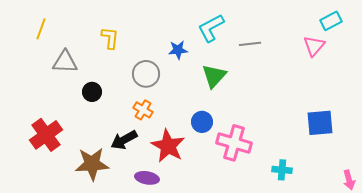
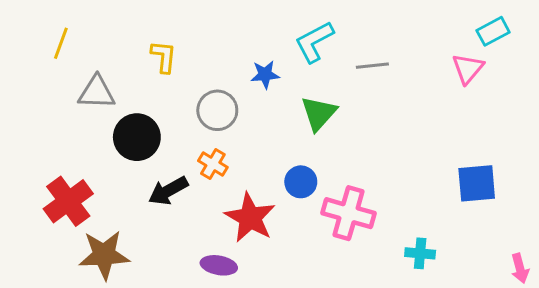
black circle: (92, 92) -> (137, 137), size x1.6
black arrow: (124, 140) -> (168, 191), moved
brown star: (92, 164) -> (104, 255), moved

